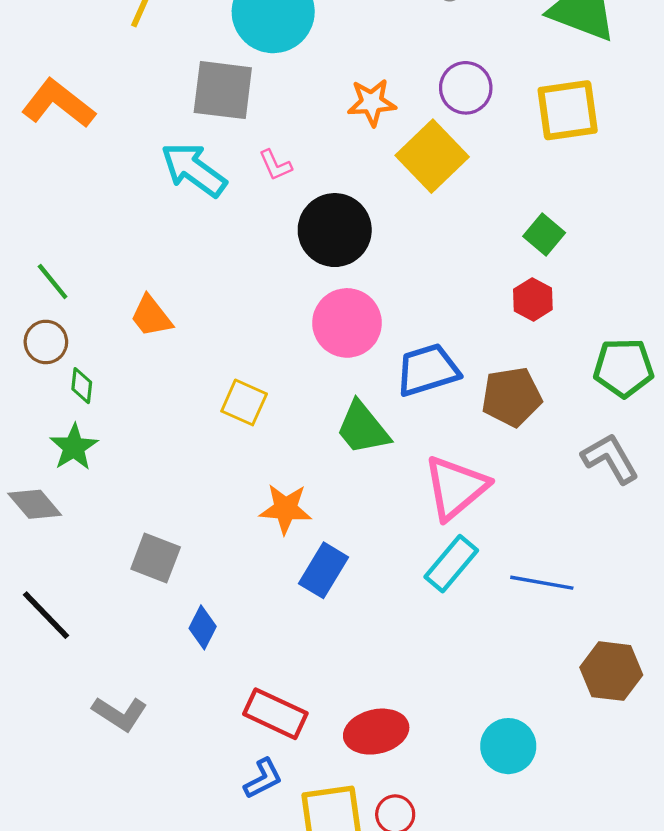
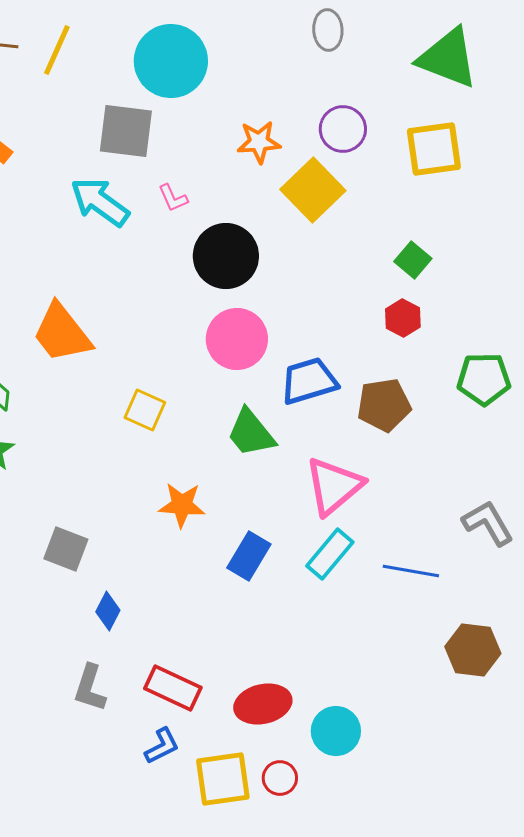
orange trapezoid: (151, 316) -> (62, 333), size x1.6
gray L-shape: (610, 458) -> (488, 523), moved
blue rectangle: (324, 570) -> (249, 556), moved
gray L-shape: (120, 714) -> (90, 688), moved, turned 75
cyan circle: (508, 746) -> (336, 731), moved

